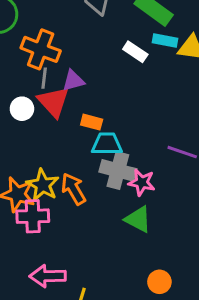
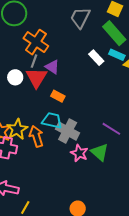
purple triangle: (73, 81) -> (52, 67), turned 35
cyan trapezoid: (107, 144) -> (52, 121), moved
pink star: (142, 182) -> (79, 153), moved
green triangle: (138, 219) -> (100, 152), moved

